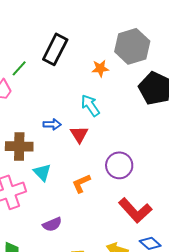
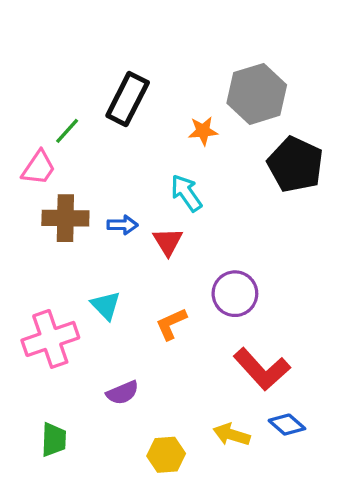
brown cross: (19, 146) -> (65, 218), moved

